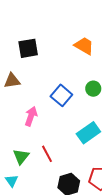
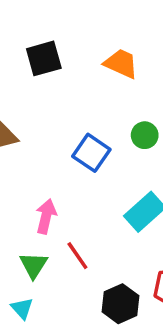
black square: (28, 48) -> (44, 58), moved
pink arrow: (31, 116) -> (46, 216), moved

